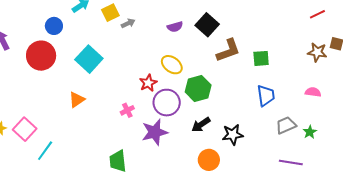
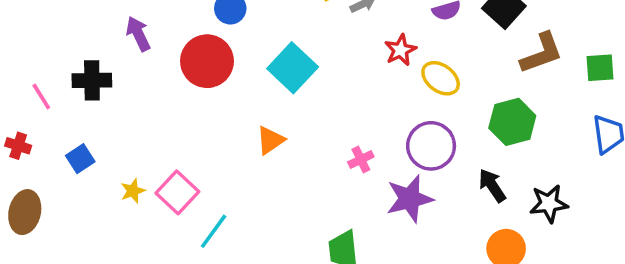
red star: (148, 83) -> (400, 50), moved
green hexagon: (198, 88) -> (512, 122), moved
black arrow: (201, 125) -> (492, 186), turned 90

